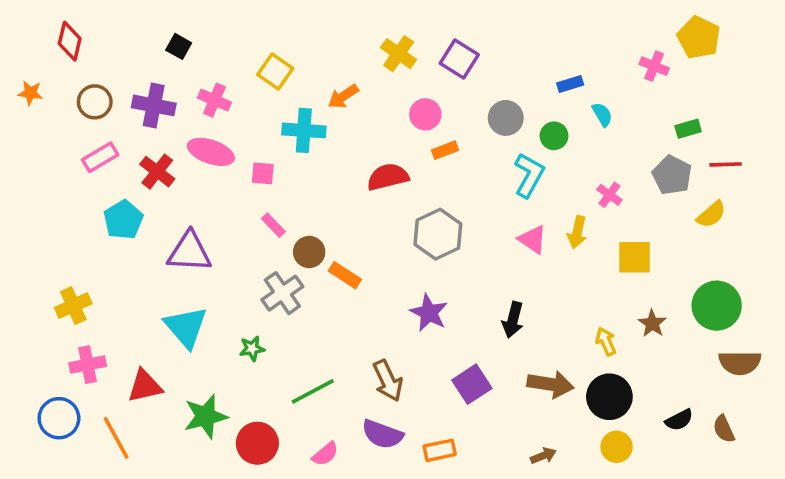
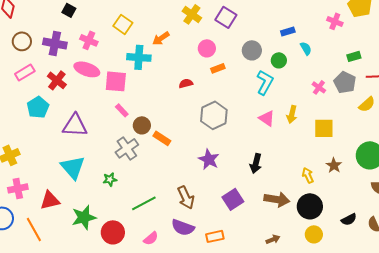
pink square: (263, 173) -> (116, 81), size x1.6
red semicircle: (388, 177) -> (186, 83), size x0.6
pink cross: (609, 195) -> (319, 87), moved

